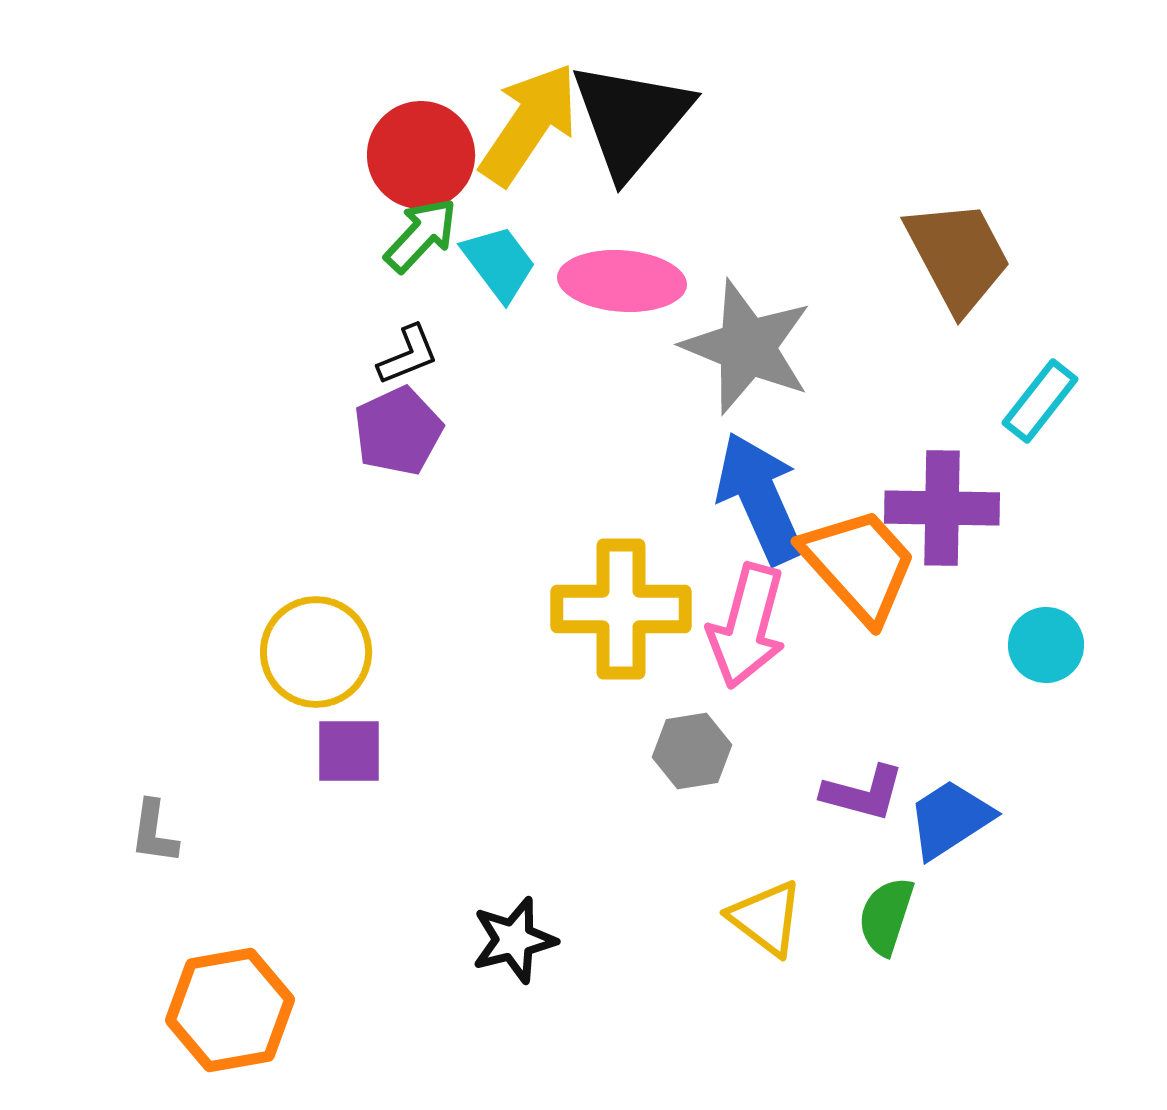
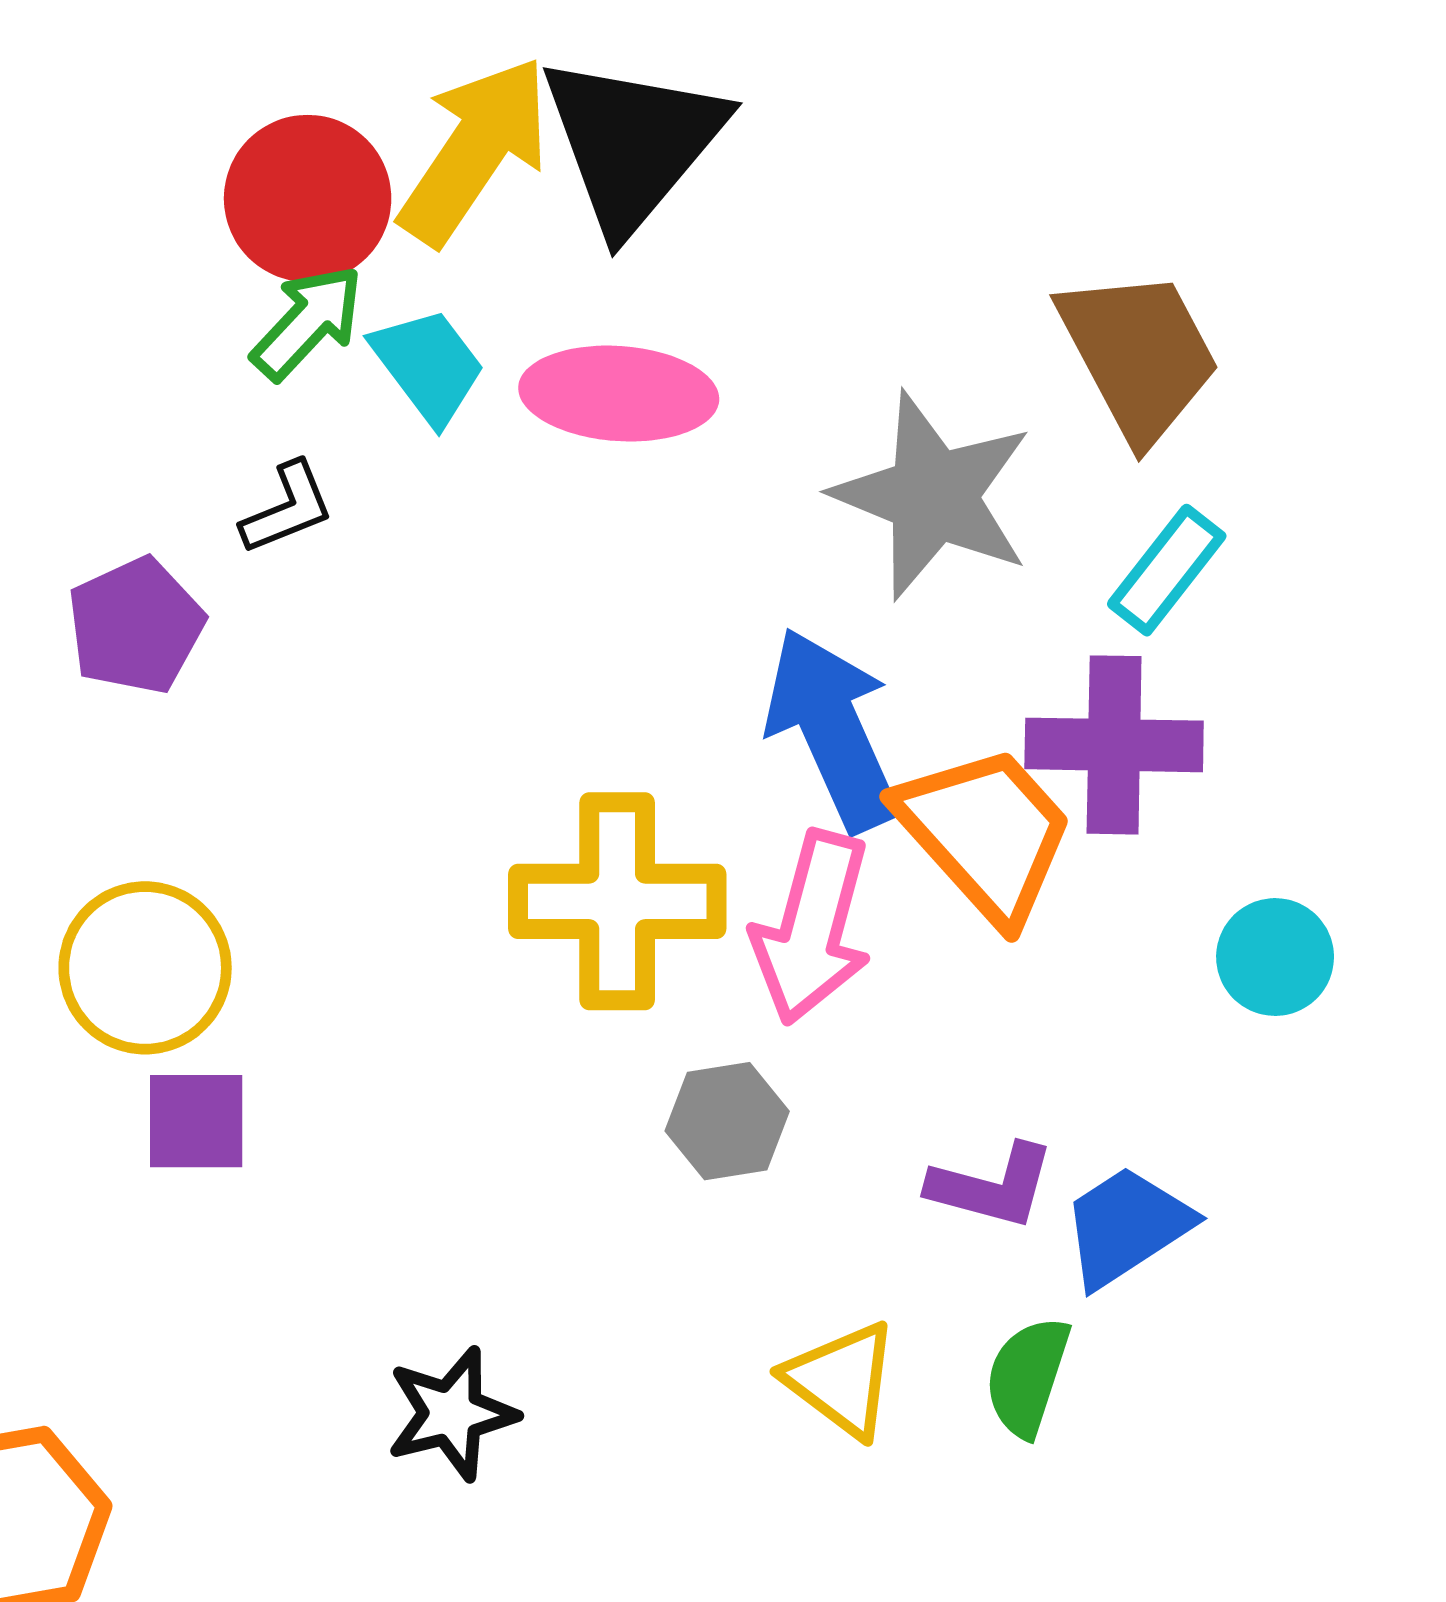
gray star: (747, 347) -> (933, 496), moved
cyan rectangle: (1040, 401) -> (1167, 570), moved
purple pentagon: (398, 431) -> (136, 626), moved

